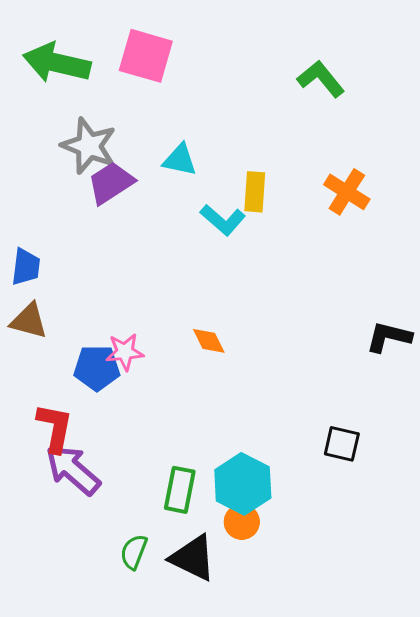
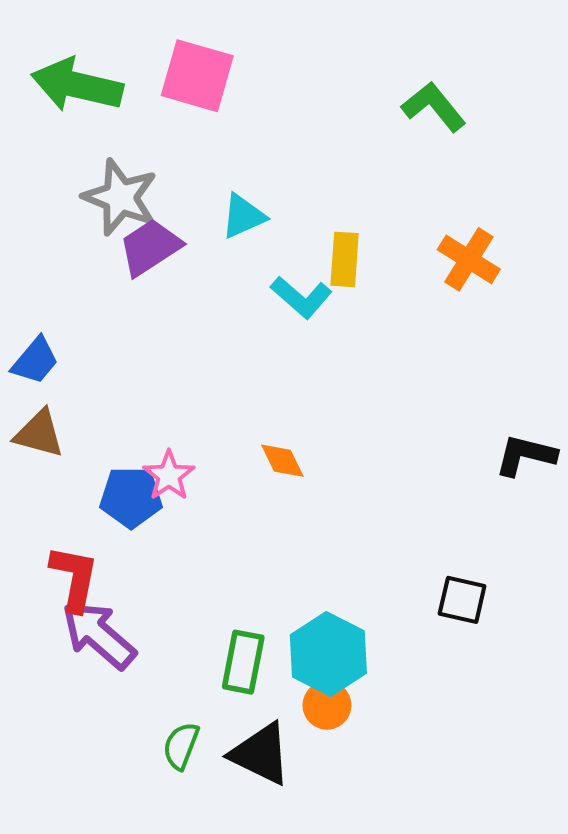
cyan triangle: (180, 160) -> (243, 216), turned -36
blue trapezoid: (26, 267) -> (35, 361), turned 33
pink star: (125, 352) -> (169, 476), turned -30

